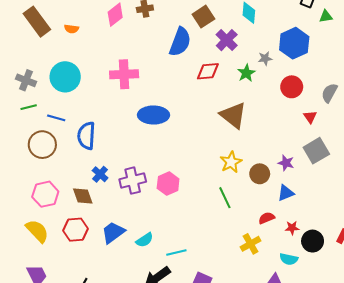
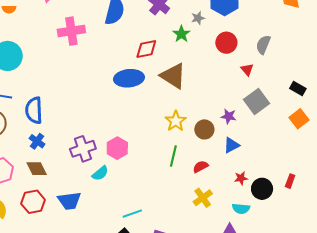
red diamond: (208, 71) -> (146, 49), moved
pink cross: (124, 74) -> (71, 31), moved
blue ellipse: (153, 115) -> (129, 78), moved
blue cross: (100, 174) -> (37, 141), moved
green line: (225, 198) -> (173, 156), turned 45
red semicircle: (267, 218) -> (201, 167), moved
blue trapezoid: (113, 233) -> (69, 201), turned -145
cyan semicircle: (145, 240) -> (100, 173), moved

